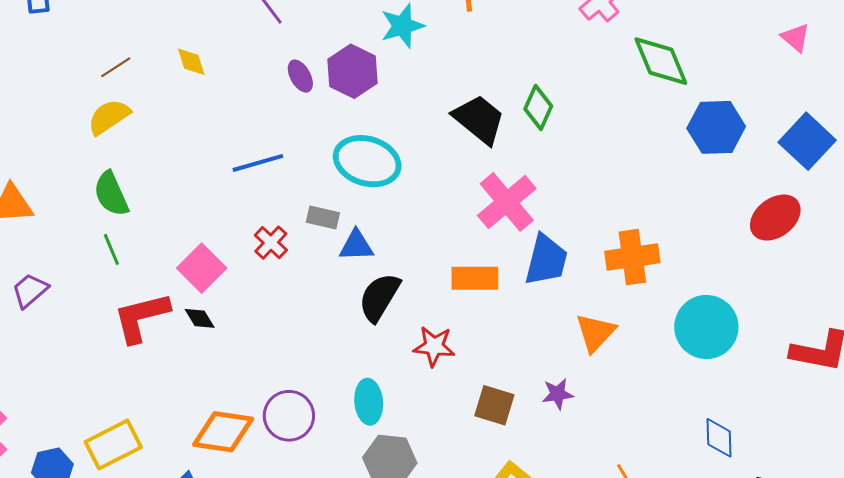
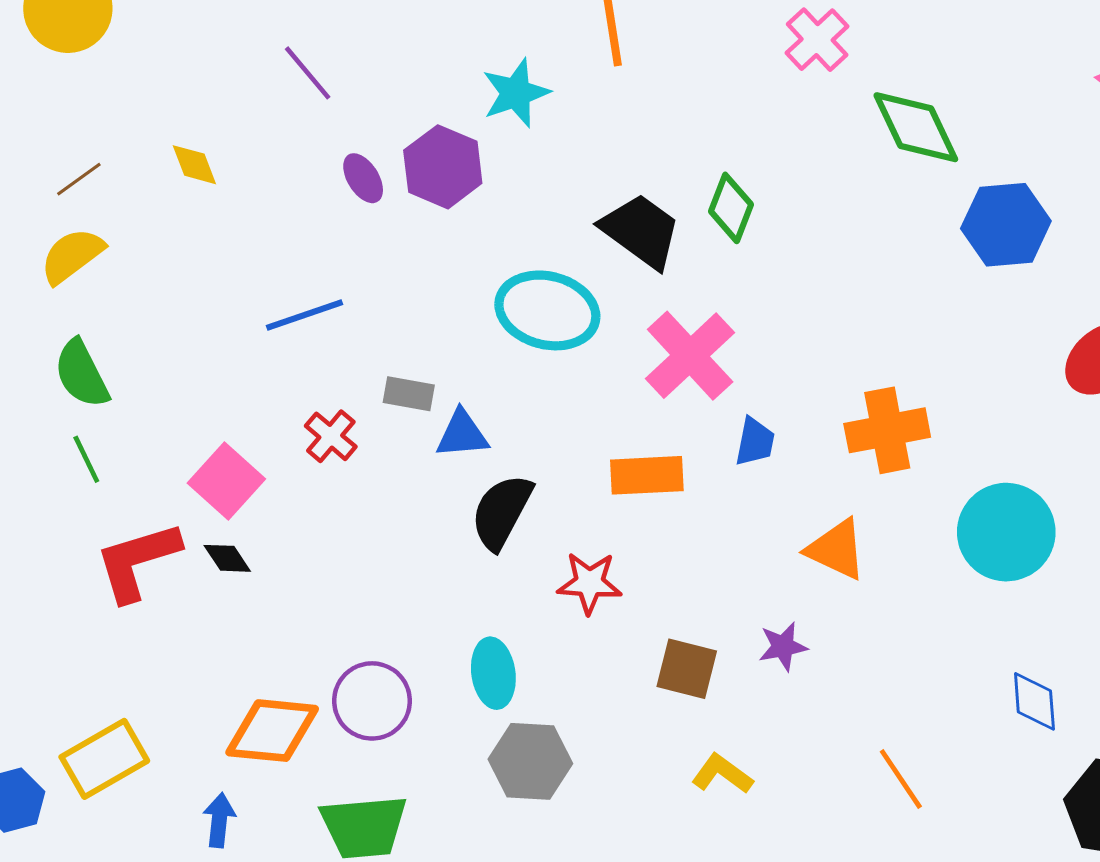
cyan ellipse: (367, 161) -> (547, 310), moved
blue trapezoid: (546, 260) -> (755, 442), size x0.6
orange triangle: (595, 333) -> (836, 549), turned -45

